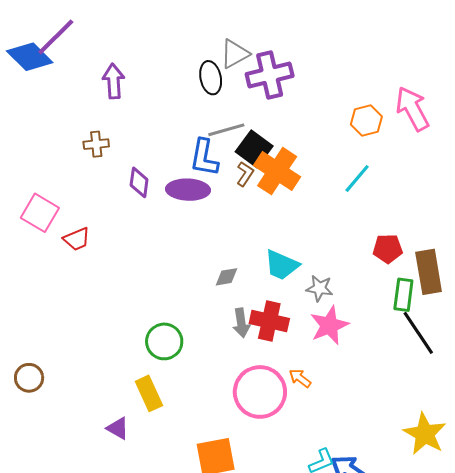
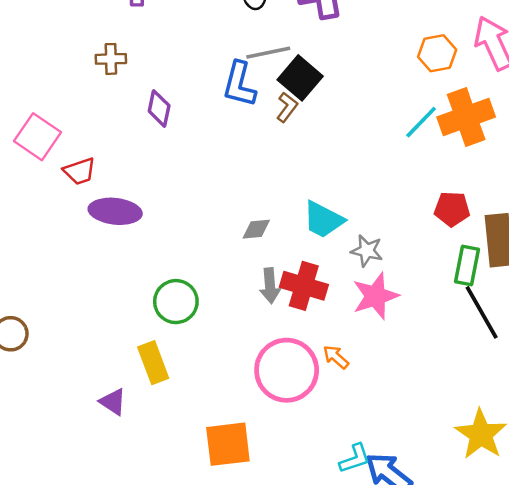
orange cross: (277, 171) -> (466, 117), moved, turned 33
purple ellipse: (188, 190) -> (115, 211), moved

